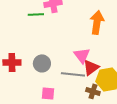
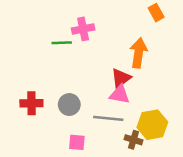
pink triangle: (82, 55) -> (120, 94), turned -42
red triangle: (91, 67) -> (121, 78), moved

